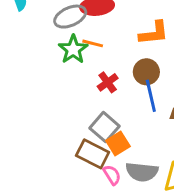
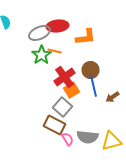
orange L-shape: (154, 33) -> (86, 37), moved
red cross: (108, 82) -> (64, 77), size x1.5
orange square: (118, 144) -> (72, 90), moved

